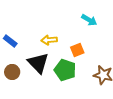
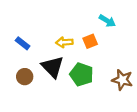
orange square: (77, 50) -> (90, 41), moved

